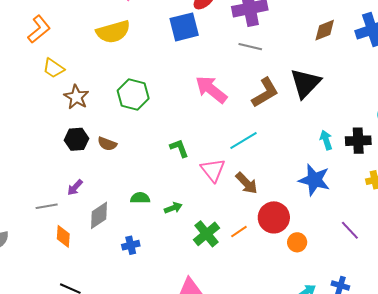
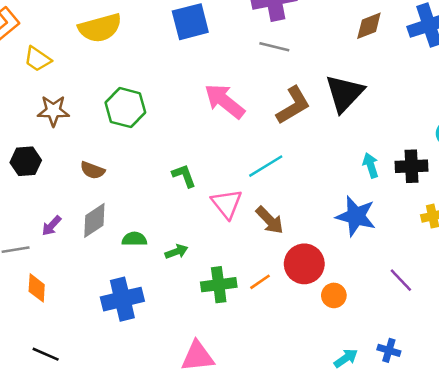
yellow trapezoid: (54, 68) -> (38, 59), moved
brown star: (76, 97) -> (53, 111), turned -30
black hexagon: (77, 139) -> (26, 161), moved
gray diamond: (99, 215) -> (94, 220), moved
green cross: (206, 234) -> (219, 285), turned 32
blue cross: (131, 245) -> (122, 299), size x1.8

